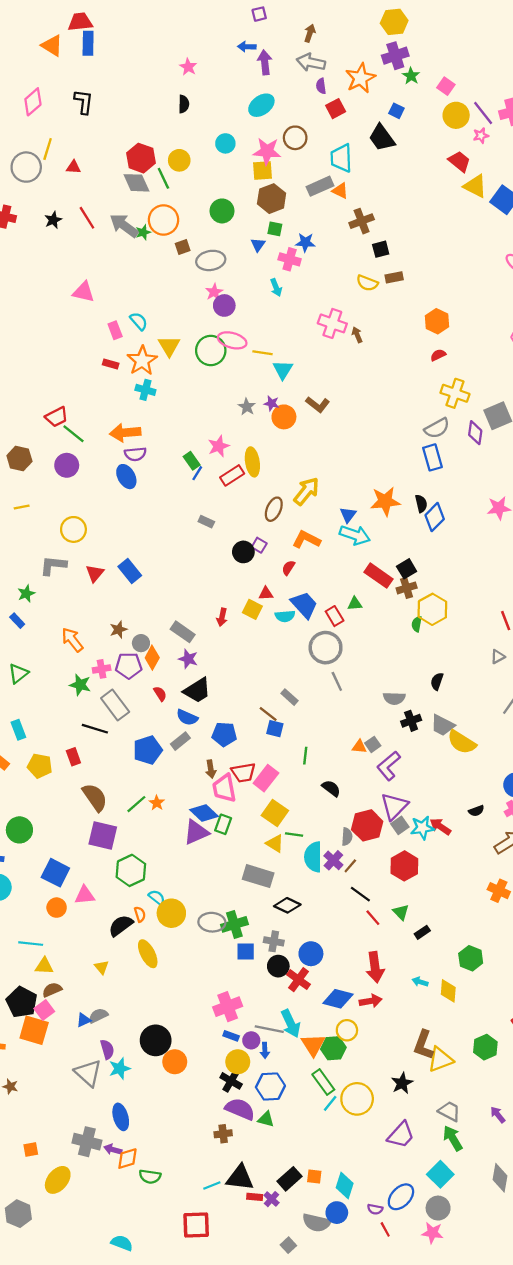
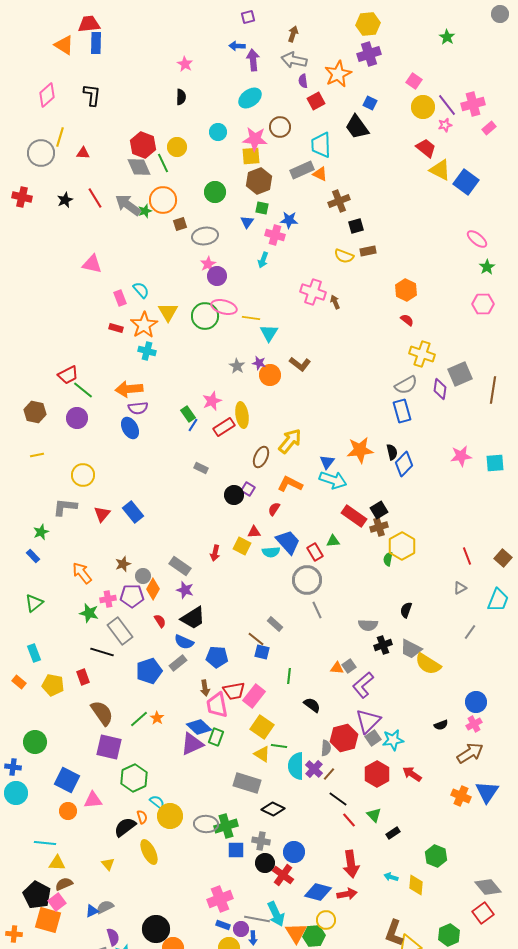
green star: (411, 76) -> (447, 37), moved
cyan arrow: (276, 287) -> (263, 260), turned 42
red semicircle: (438, 355) -> (407, 320), turned 64
red arrow: (440, 827) -> (412, 774), moved

